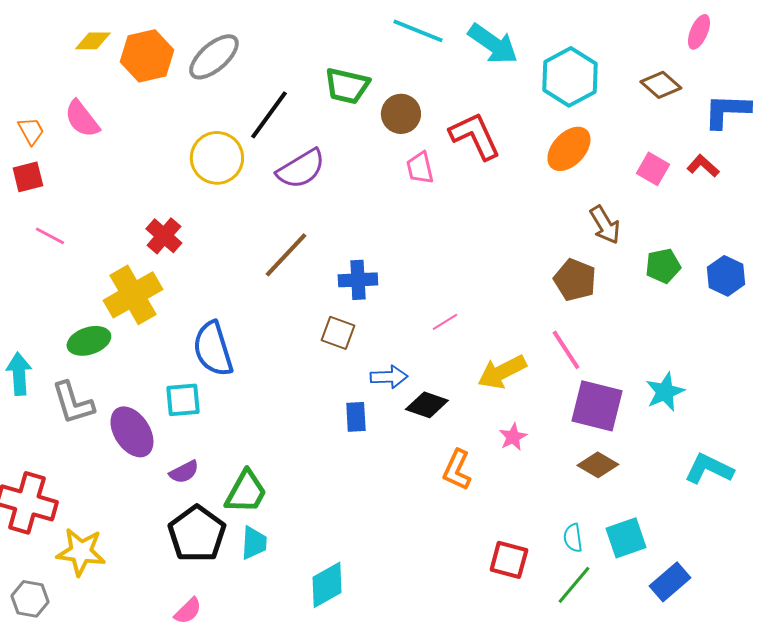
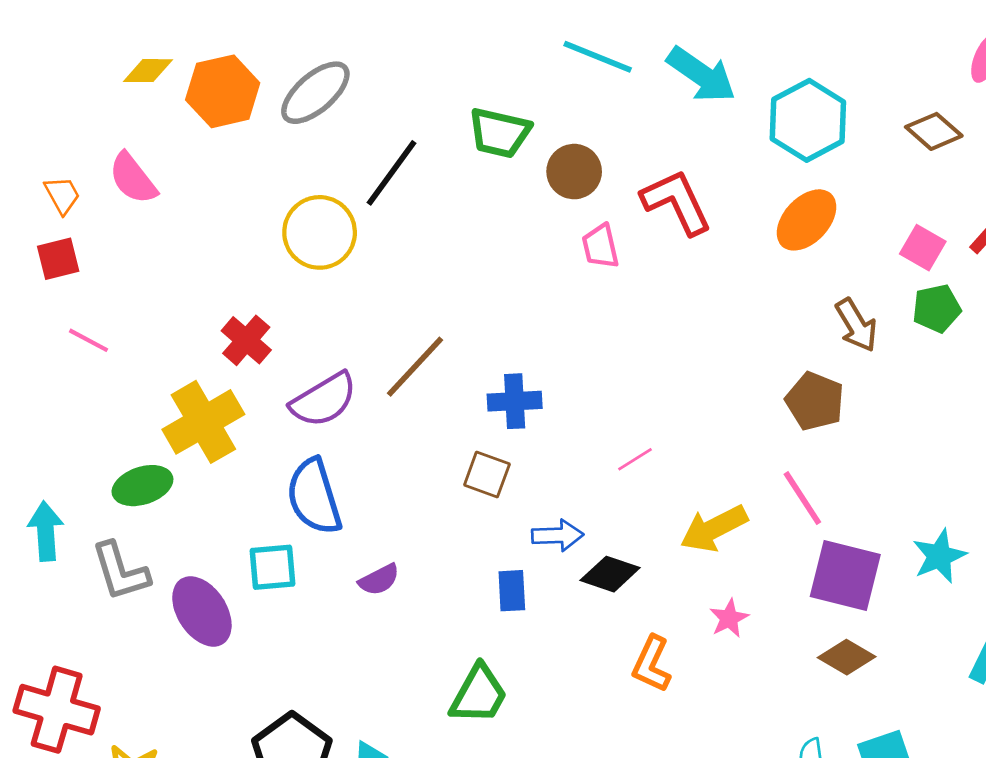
purple semicircle: (301, 169) -> (324, 400), moved
green pentagon: (663, 266) -> (937, 309), moved
purple semicircle: (184, 472) -> (379, 580), moved
green trapezoid: (246, 492) -> (479, 694), moved

